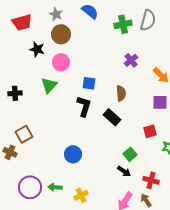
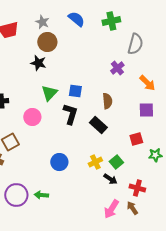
gray semicircle: (148, 20) -> (135, 44), moved
green cross: (123, 24) -> (111, 21), moved
black star: (37, 49) -> (38, 63), moved
pink circle: (61, 62) -> (32, 117), moved
green triangle: (49, 85) -> (49, 93), moved
yellow cross: (81, 195) -> (95, 162), moved

